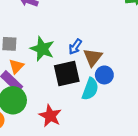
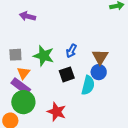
brown triangle: (93, 57) -> (100, 57), moved
black square: (67, 74) -> (67, 74), size x0.7

